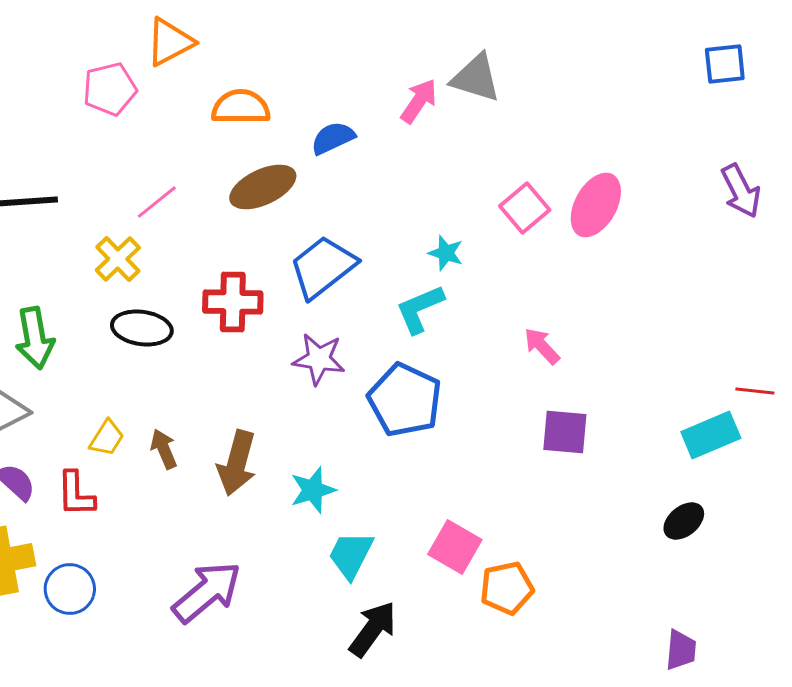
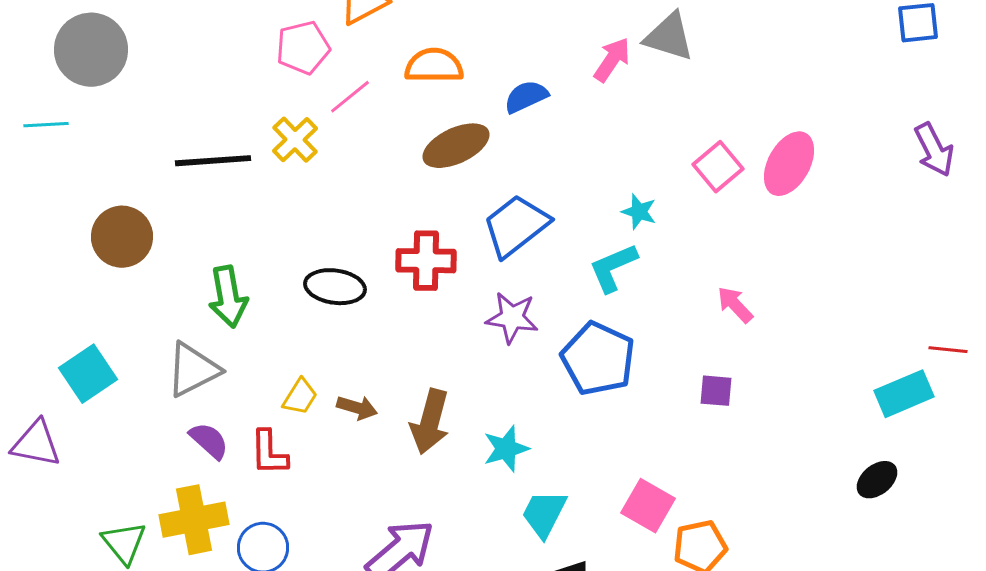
pink line: (157, 202) -> (350, 97), moved
yellow cross: (118, 259) -> (295, 140), moved
purple square: (565, 432) -> (716, 391), moved, size x0.7
brown arrow: (164, 449) -> (357, 408), turned 129

